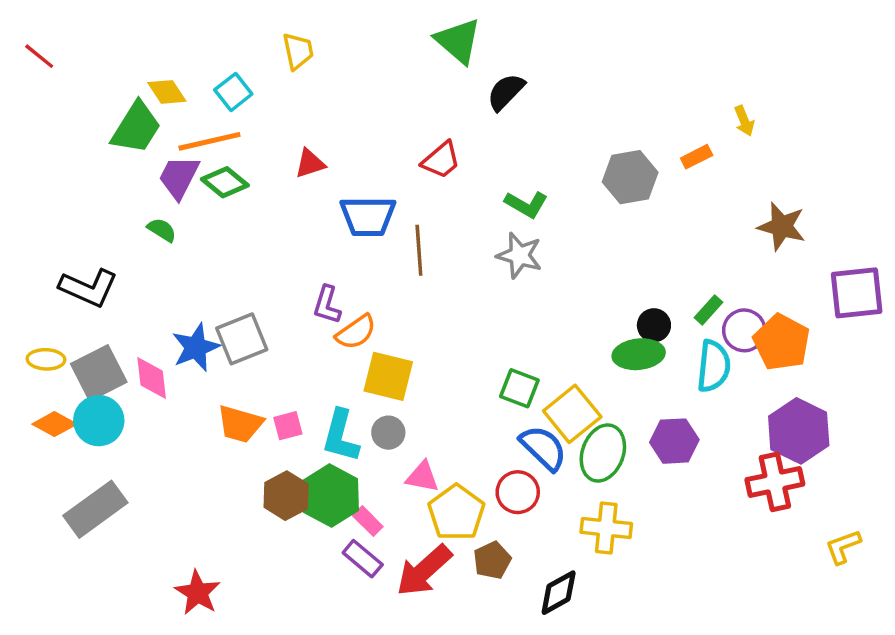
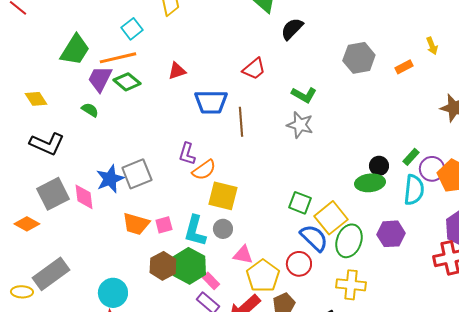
yellow diamond: (167, 92) -> (36, 99), moved
gray hexagon: (630, 177) -> (359, 58), moved
yellow ellipse: (46, 359) -> (22, 292), moved
cyan circle: (99, 421) -> (113, 293), moved

